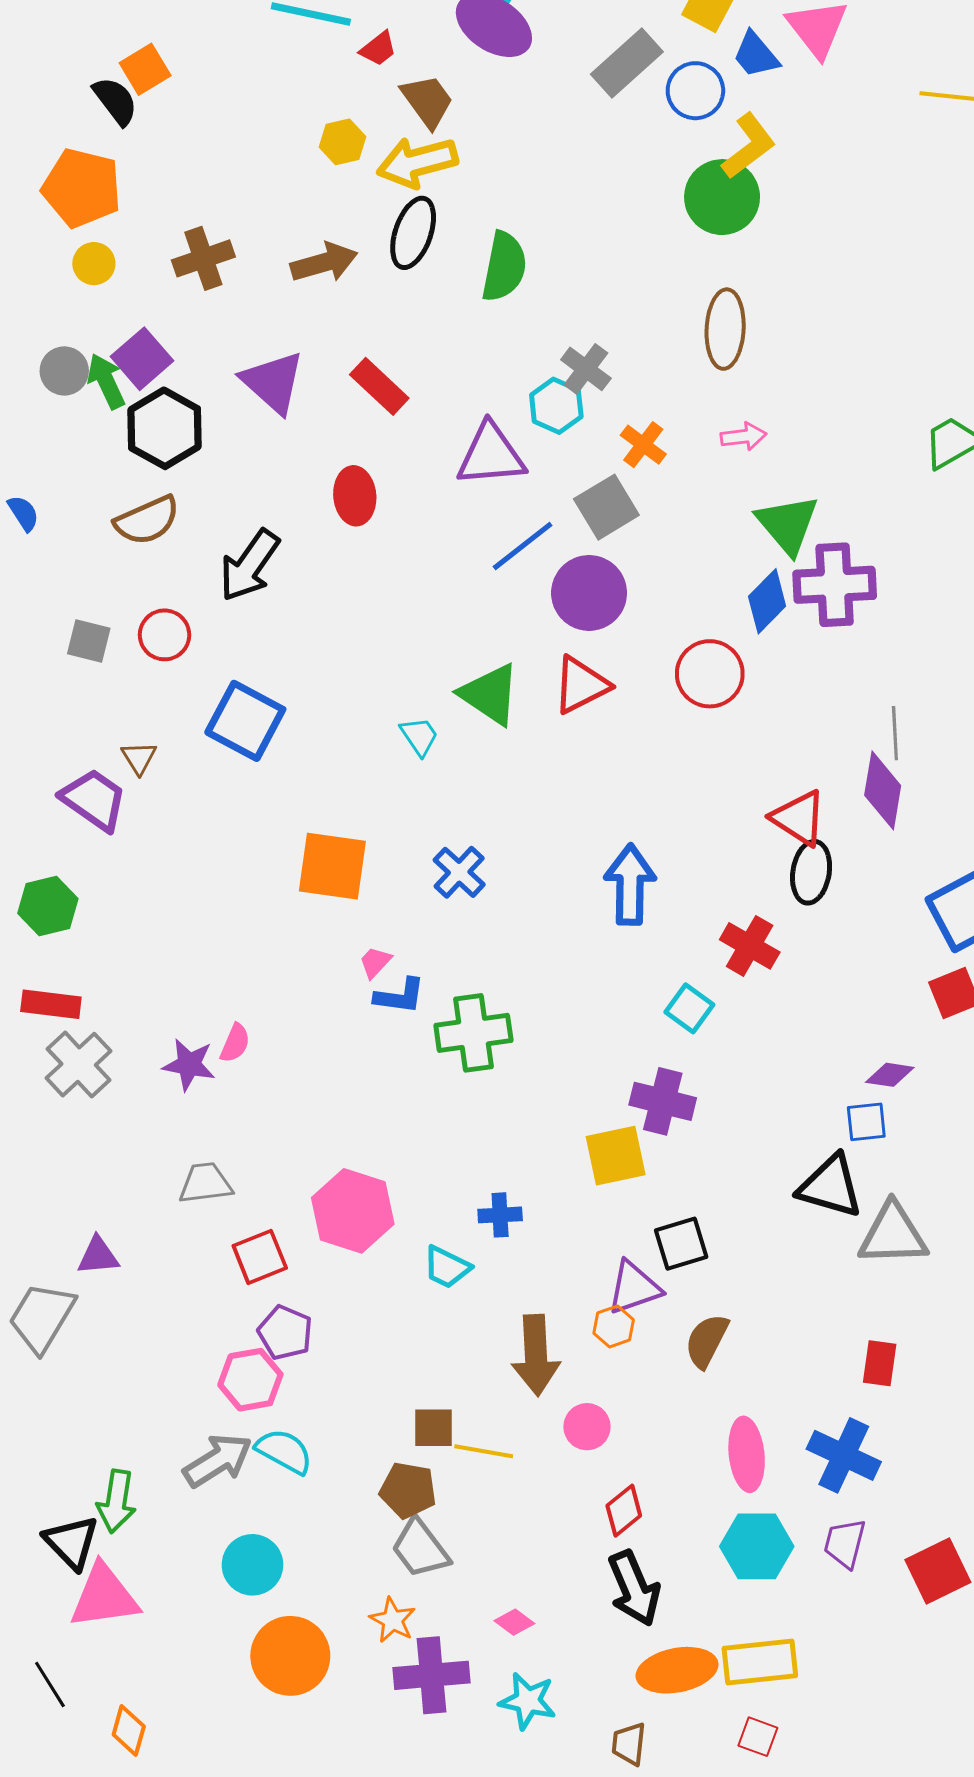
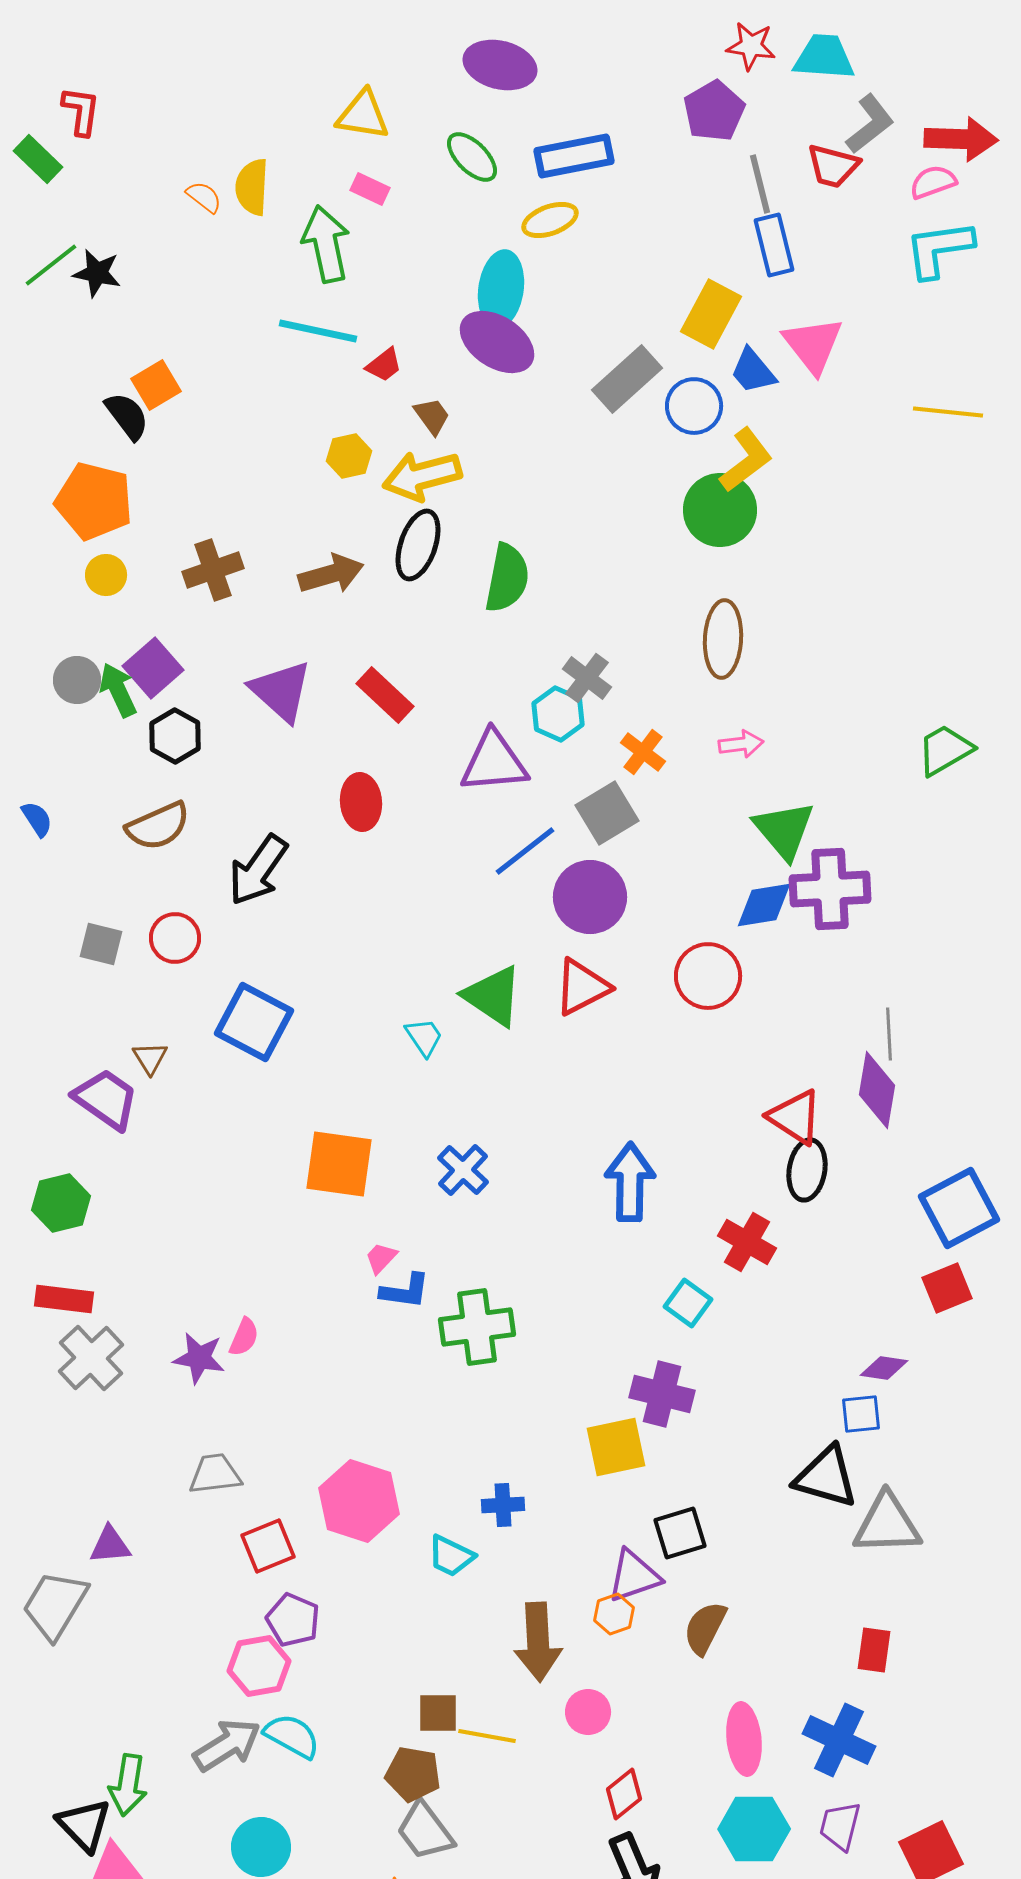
brown trapezoid: (427, 101) -> (432, 416), size x0.7
black hexagon: (164, 428) -> (175, 736), size x0.7
blue diamond: (767, 601) -> (764, 905), turned 36

